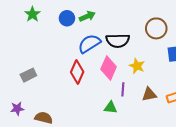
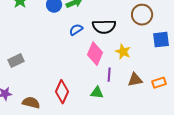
blue semicircle: (89, 44) -> (76, 30), size x0.6
red diamond: (77, 72) -> (62, 92), moved

